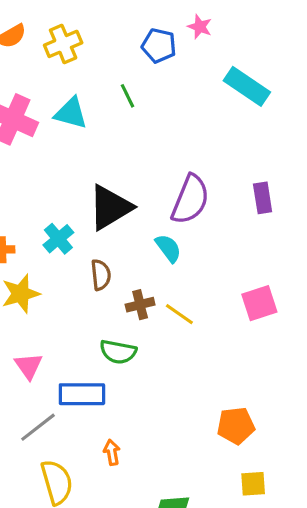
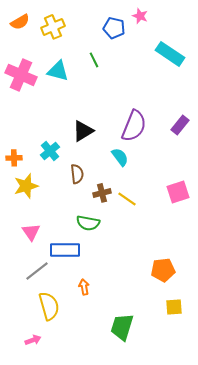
purple rectangle: (263, 198) -> (180, 125), turned 48
black triangle: (110, 207) -> (83, 131), size x0.7

